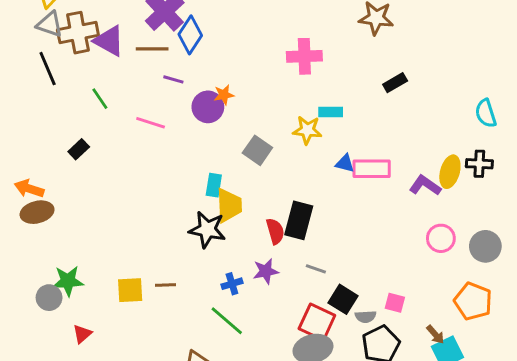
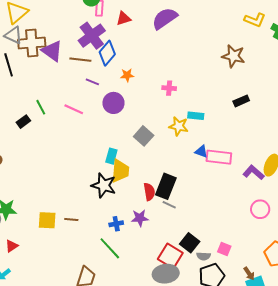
pink cross: (304, 56) -> (169, 88), moved, size x0.6
orange star: (224, 95) -> (127, 75), moved
green line: (100, 99) -> (41, 107), moved
gray line: (316, 269) -> (169, 205), moved

